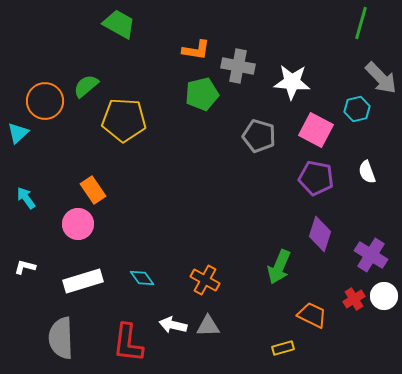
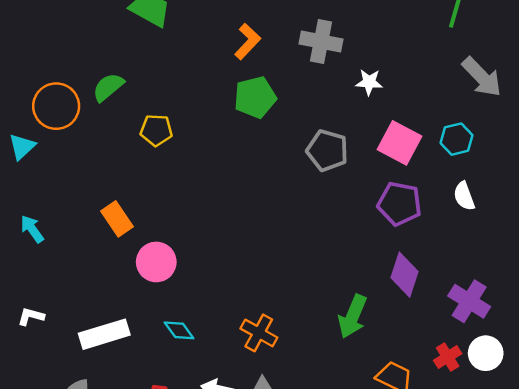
orange L-shape: (196, 50) -> (247, 42), turned -56
gray cross: (238, 66) -> (321, 42), moved
white star: (292, 82) -> (369, 82), size x0.6
cyan hexagon: (357, 109) -> (457, 139), moved
yellow pentagon: (124, 120) -> (156, 130), size x0.6
pink circle: (78, 224) -> (156, 262), moved

